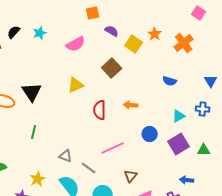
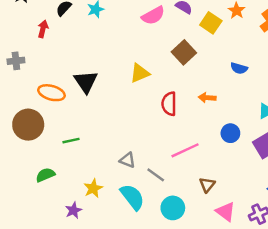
pink semicircle: (76, 44) -> (153, 16), moved
blue semicircle: (170, 81) -> (239, 68), moved
green line: (34, 132) -> (71, 141), moved, turned 64

